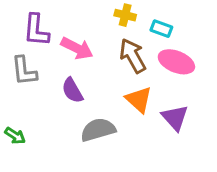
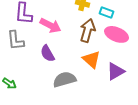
brown arrow: (133, 56) -> (88, 30), turned 45
purple triangle: (175, 118) -> (116, 71), turned 42

